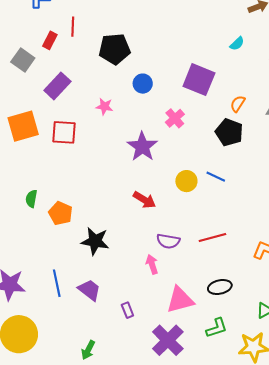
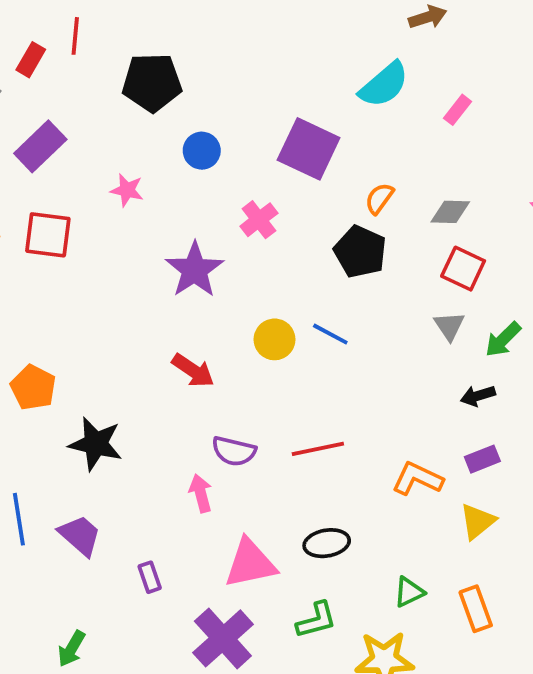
cyan semicircle: (237, 44) -> (384, 85), size x1.8

